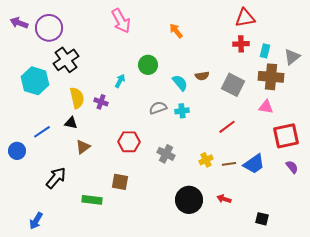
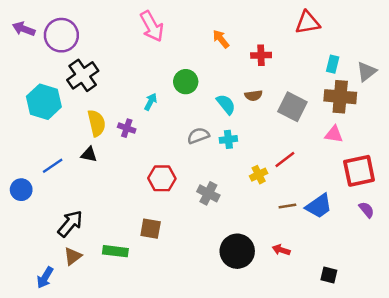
red cross: (241, 44) -> (261, 55), moved
brown triangle: (83, 147) -> (73, 256), moved
yellow cross: (206, 160) -> (259, 175), moved

